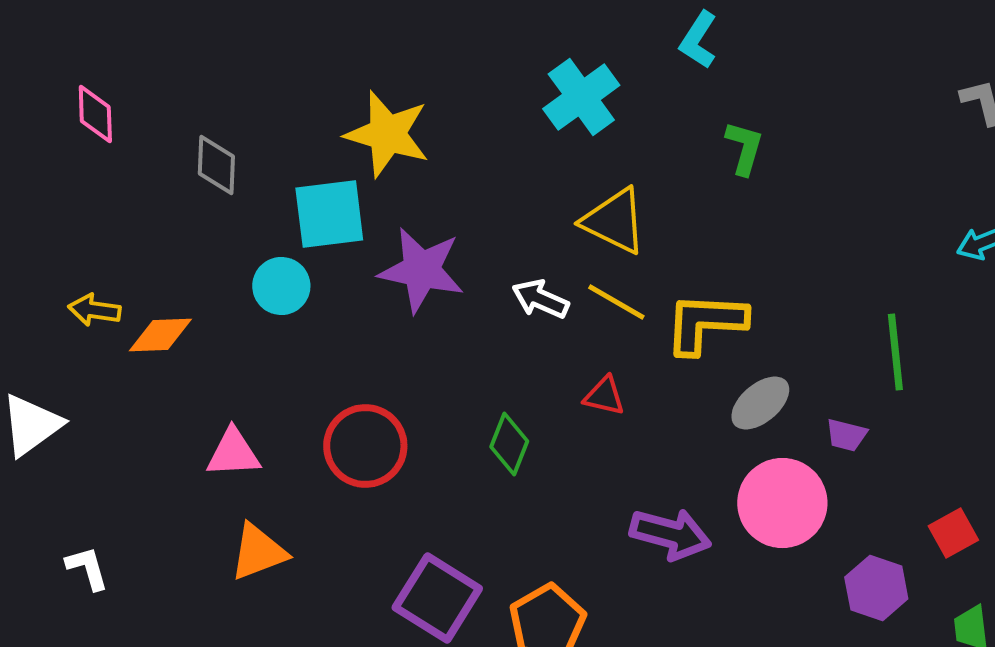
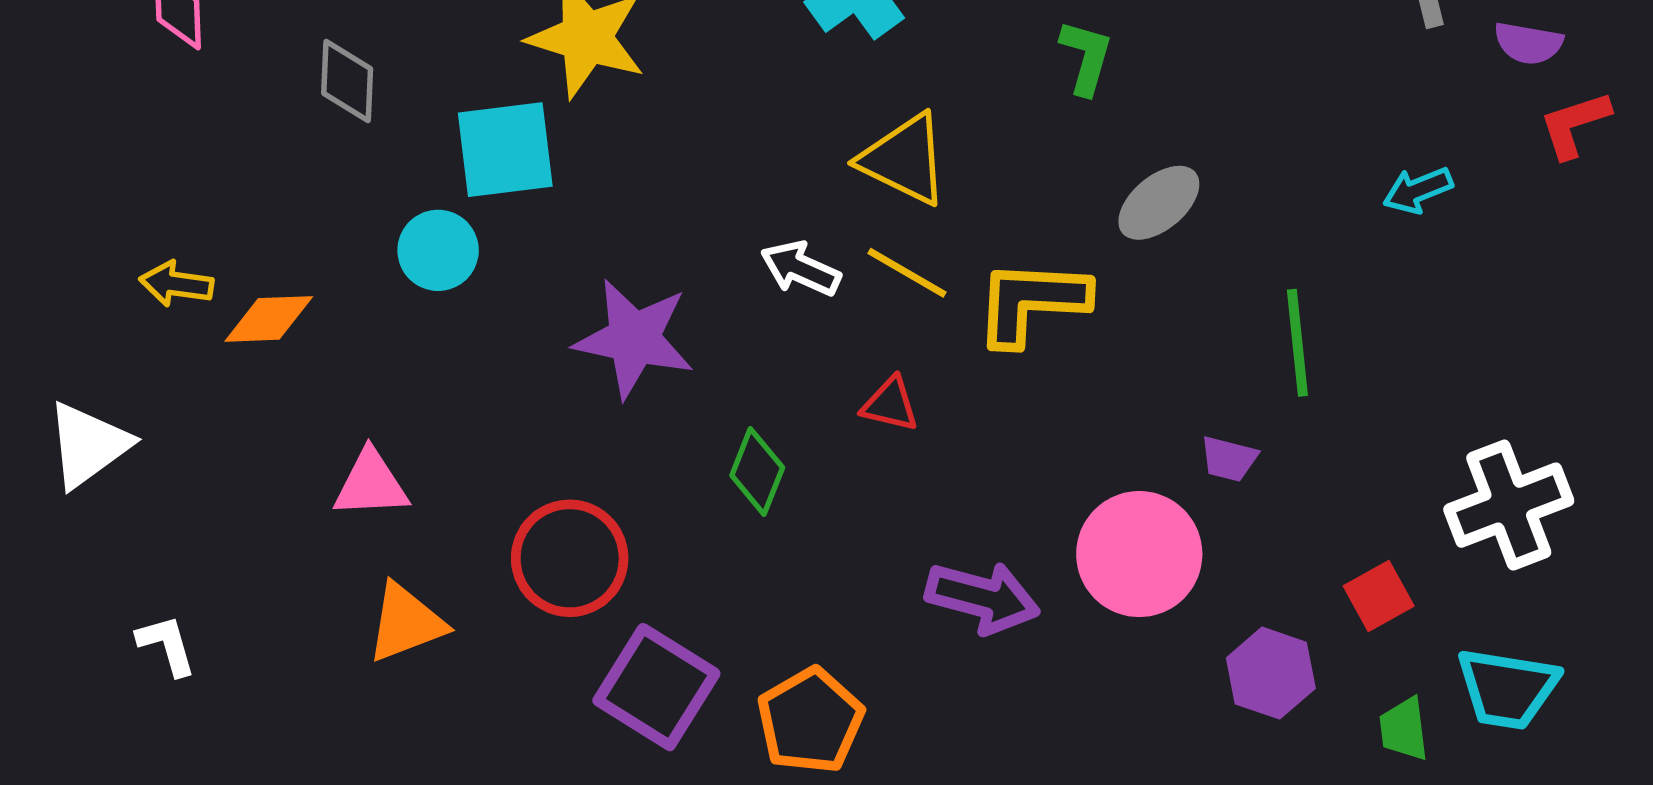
purple star: (421, 270) -> (634, 339), moved
gray ellipse: (760, 403) -> (1159, 203), moved
red circle: (365, 446) -> (570, 558), moved

